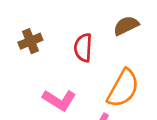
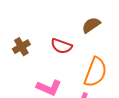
red semicircle: (83, 48) -> (61, 46), turned -65

